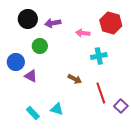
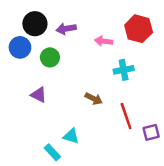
blue circle: (16, 62) -> (20, 47), moved
purple square: (121, 106) -> (151, 132), turned 32
cyan rectangle: (33, 113) -> (52, 152), moved

